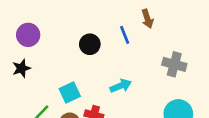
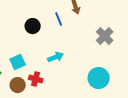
gray cross: (174, 64) -> (105, 36), moved, turned 30

